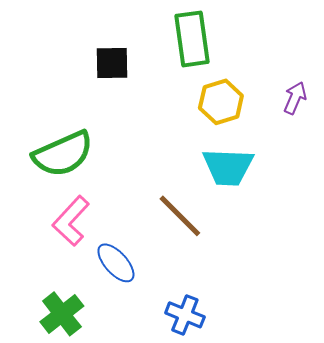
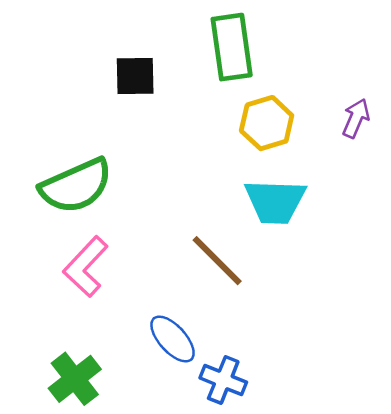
blue ellipse: (116, 263) -> (173, 339), moved

